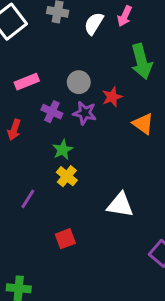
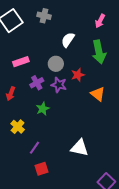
pink arrow: (125, 16) -> (100, 21), moved
white semicircle: (94, 24) -> (68, 40), moved
purple cross: (52, 112) -> (37, 83), turned 32
yellow cross: (67, 176) -> (18, 127), moved
purple line: (28, 199) -> (35, 148), moved

